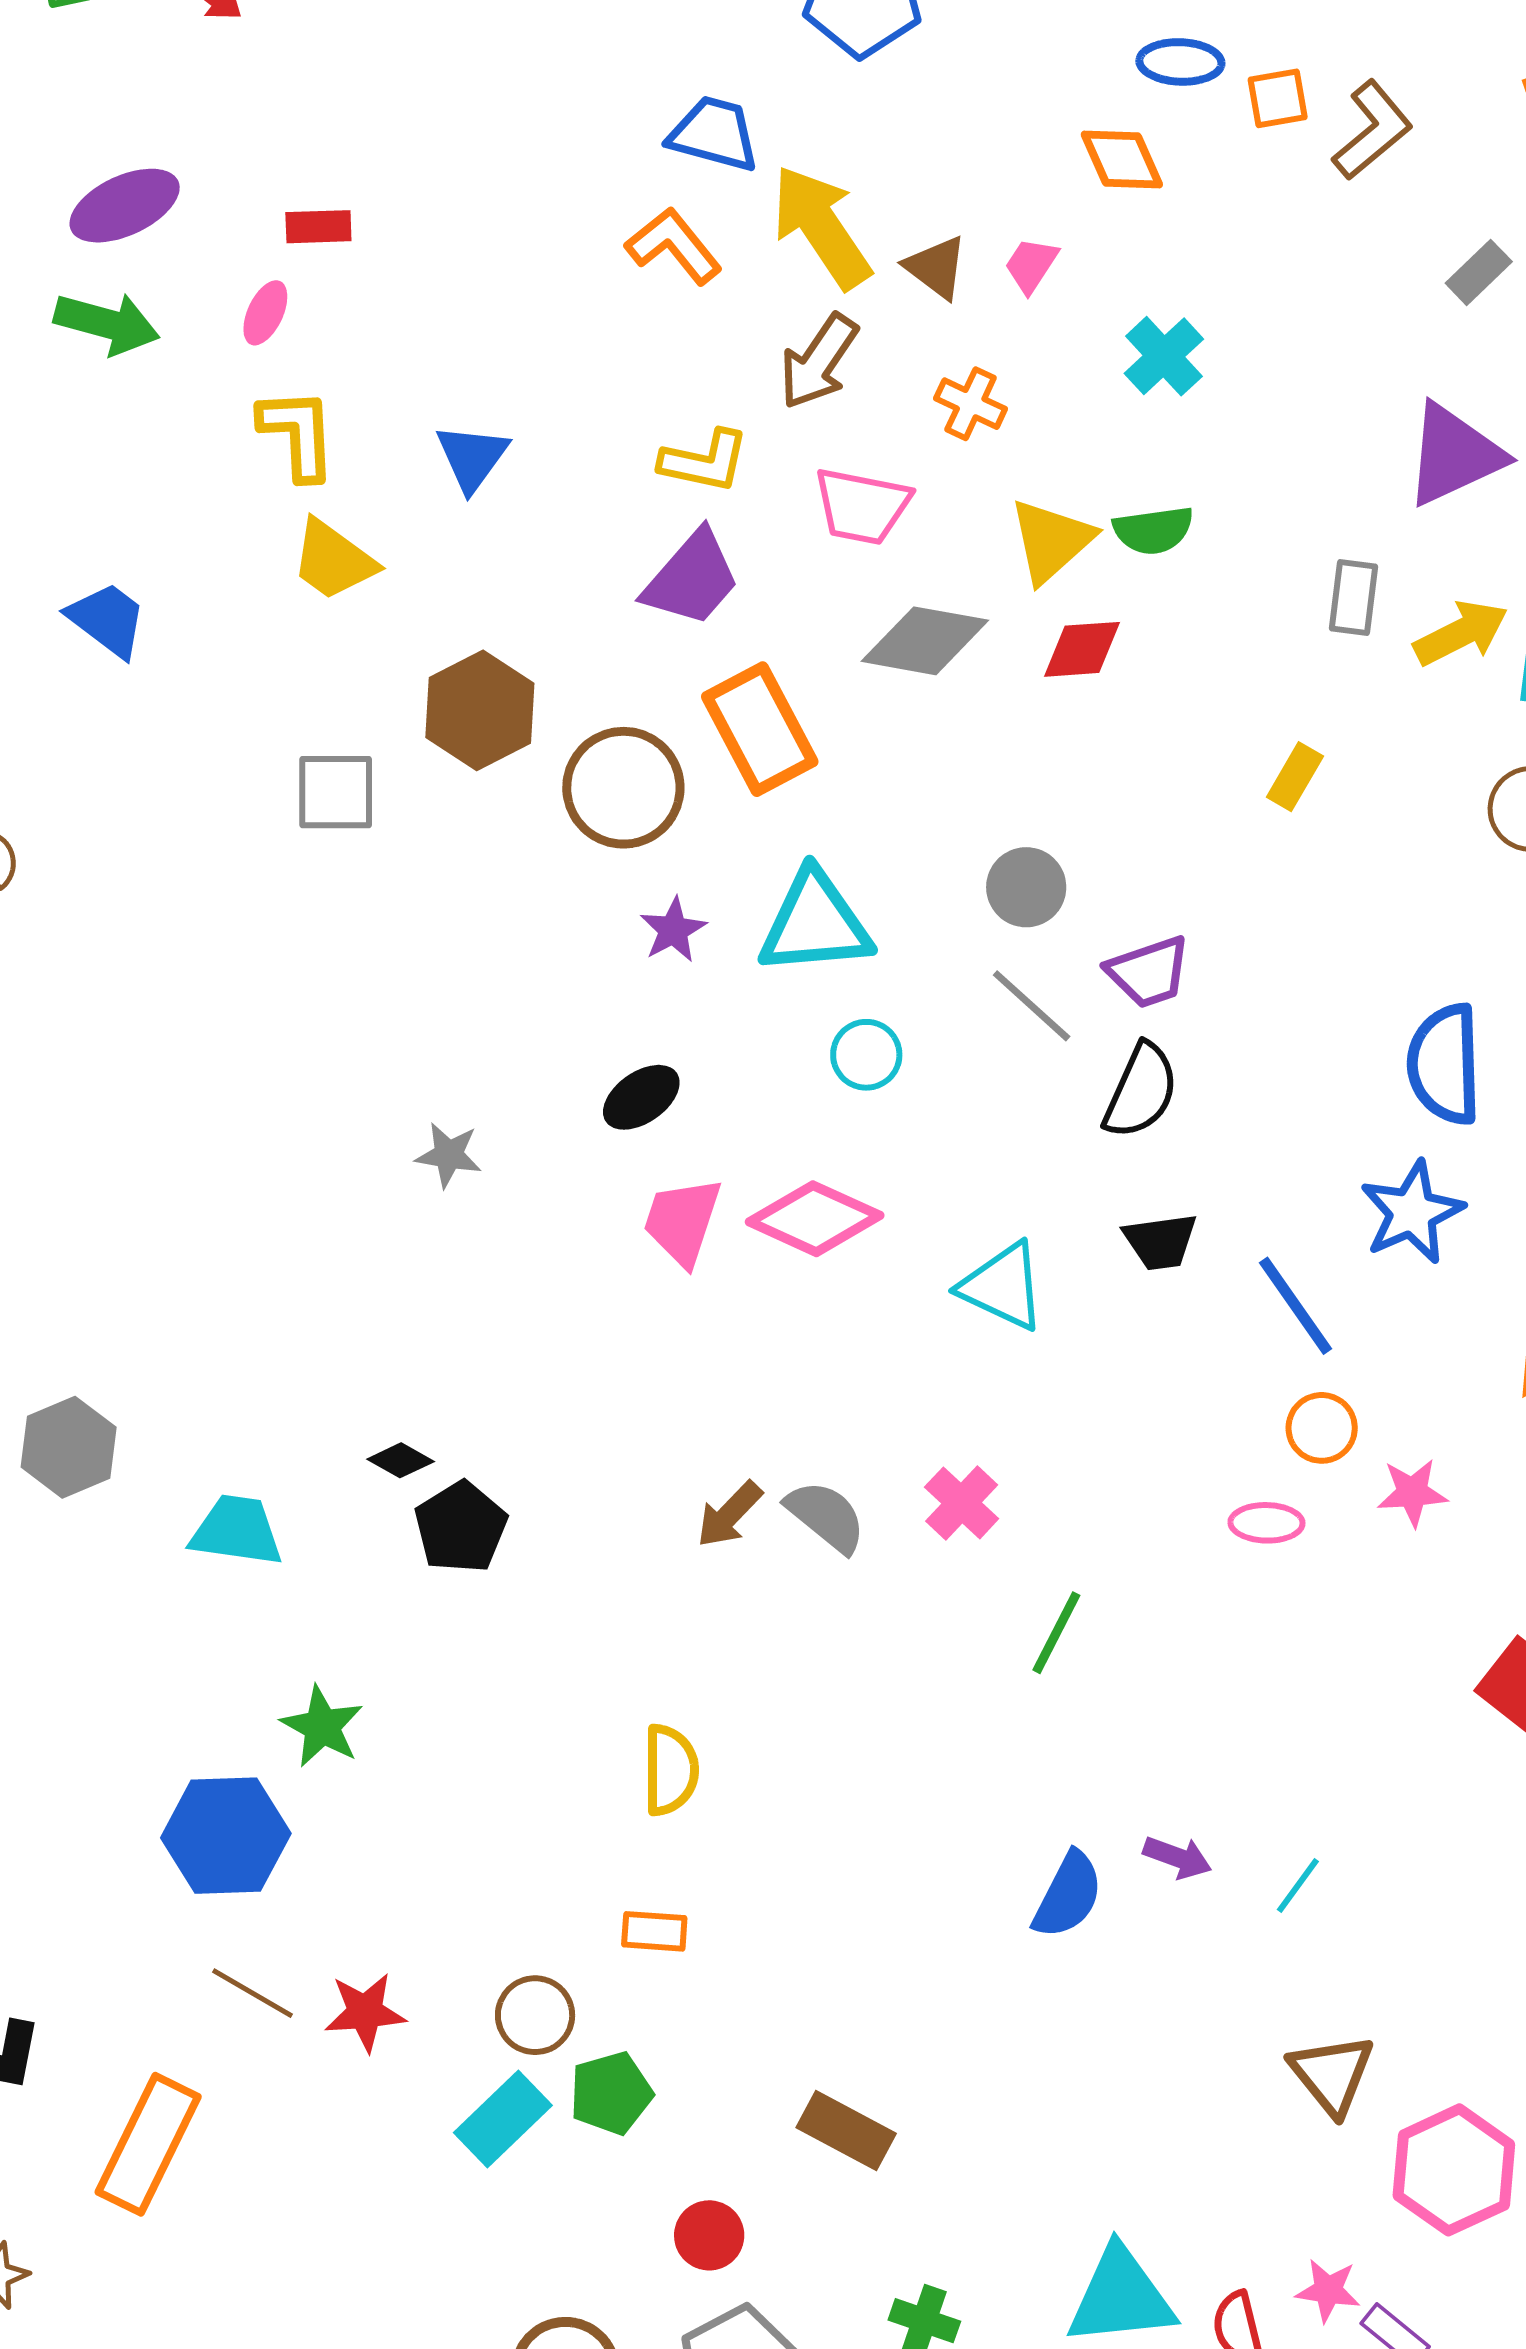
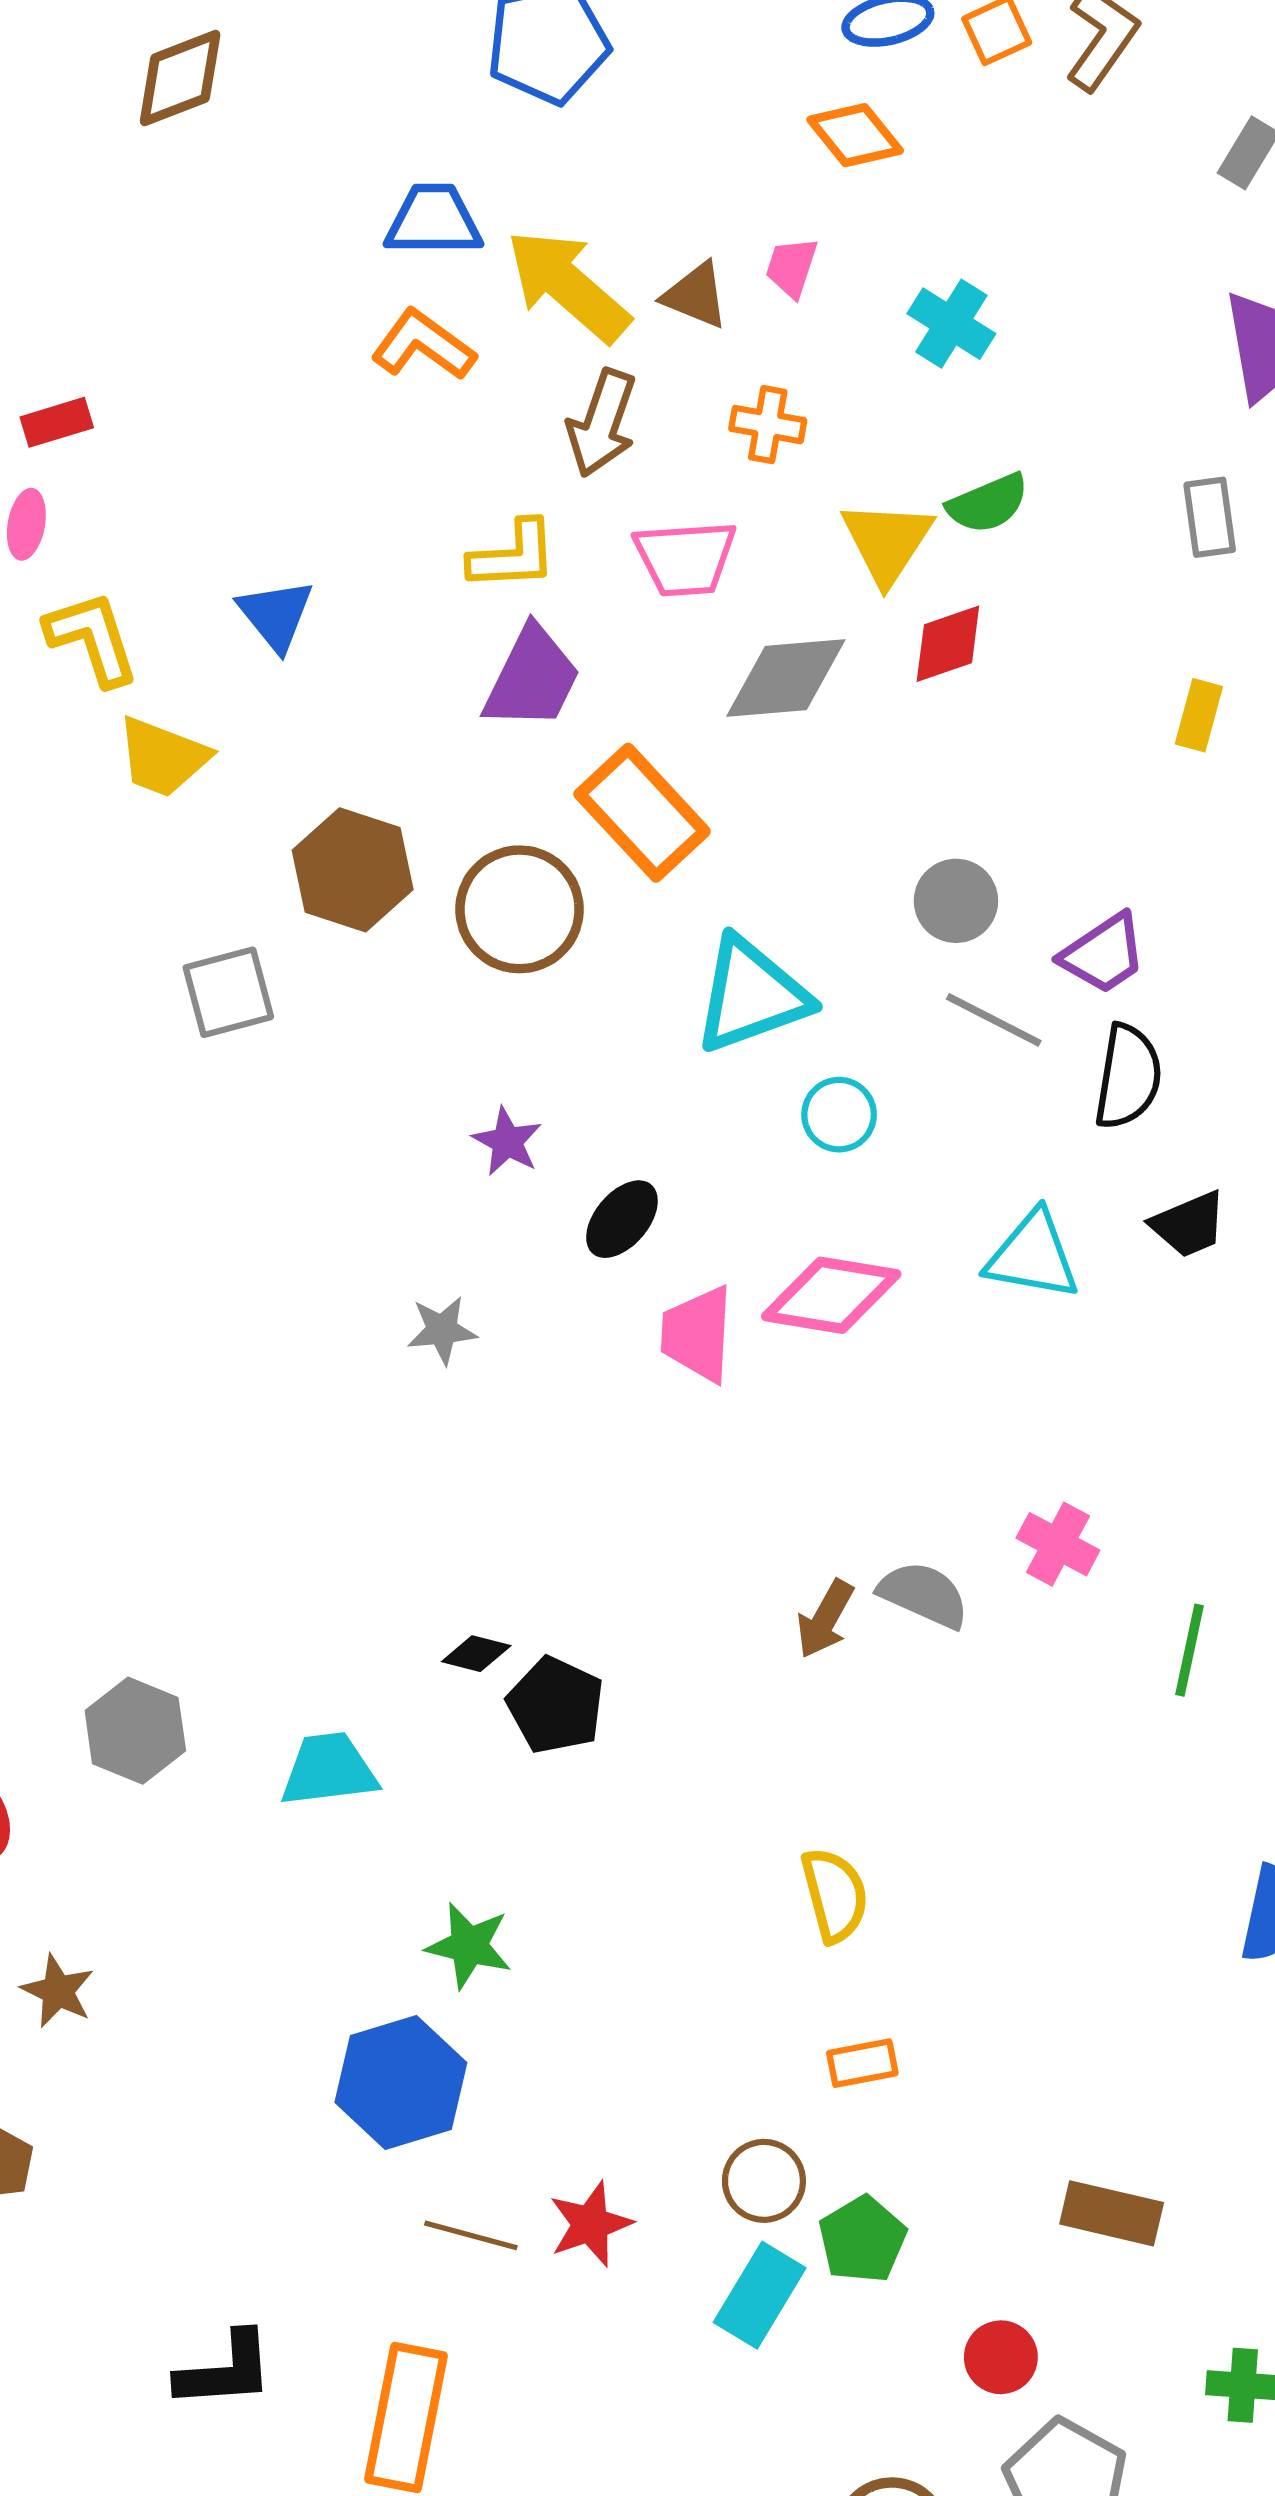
purple star: (673, 930) -> (507, 1142), moved
cyan triangle: (1003, 1286) -> (1033, 1256), moved

